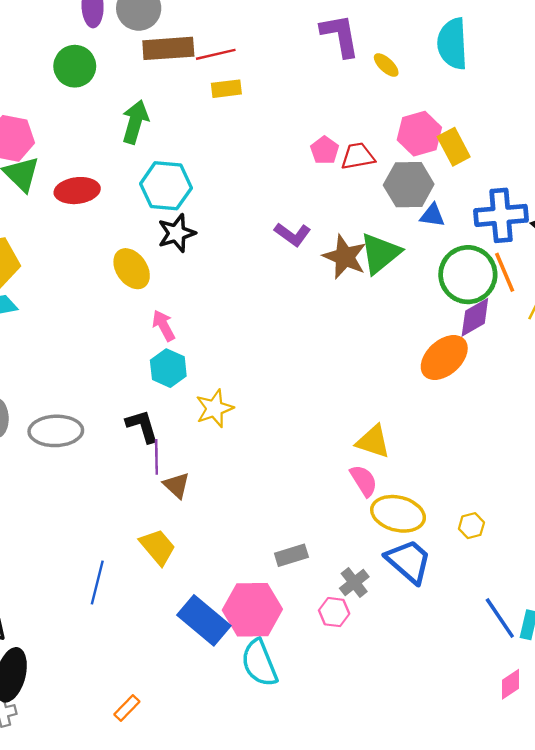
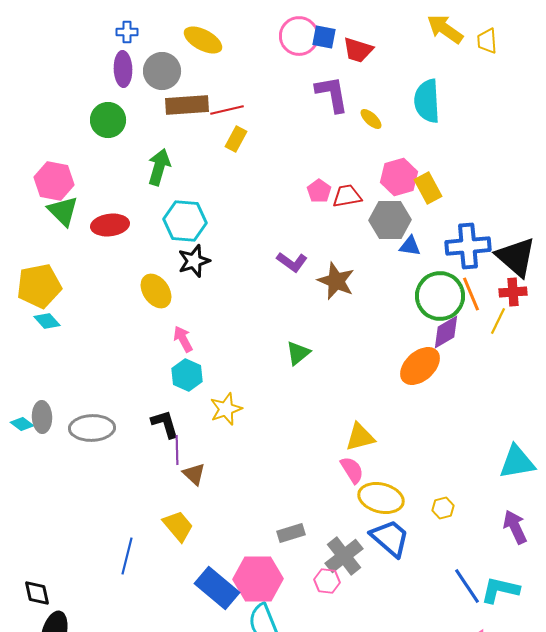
yellow rectangle: (226, 89) -> (236, 139), turned -55
green triangle: (380, 253) -> (298, 353), moved, size x0.7
yellow triangle: (373, 442) -> (360, 437), turned -32
gray cross: (354, 582) -> (344, 556), size x1.5

